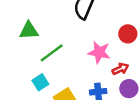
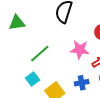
green triangle: (29, 31) -> (17, 23), moved

